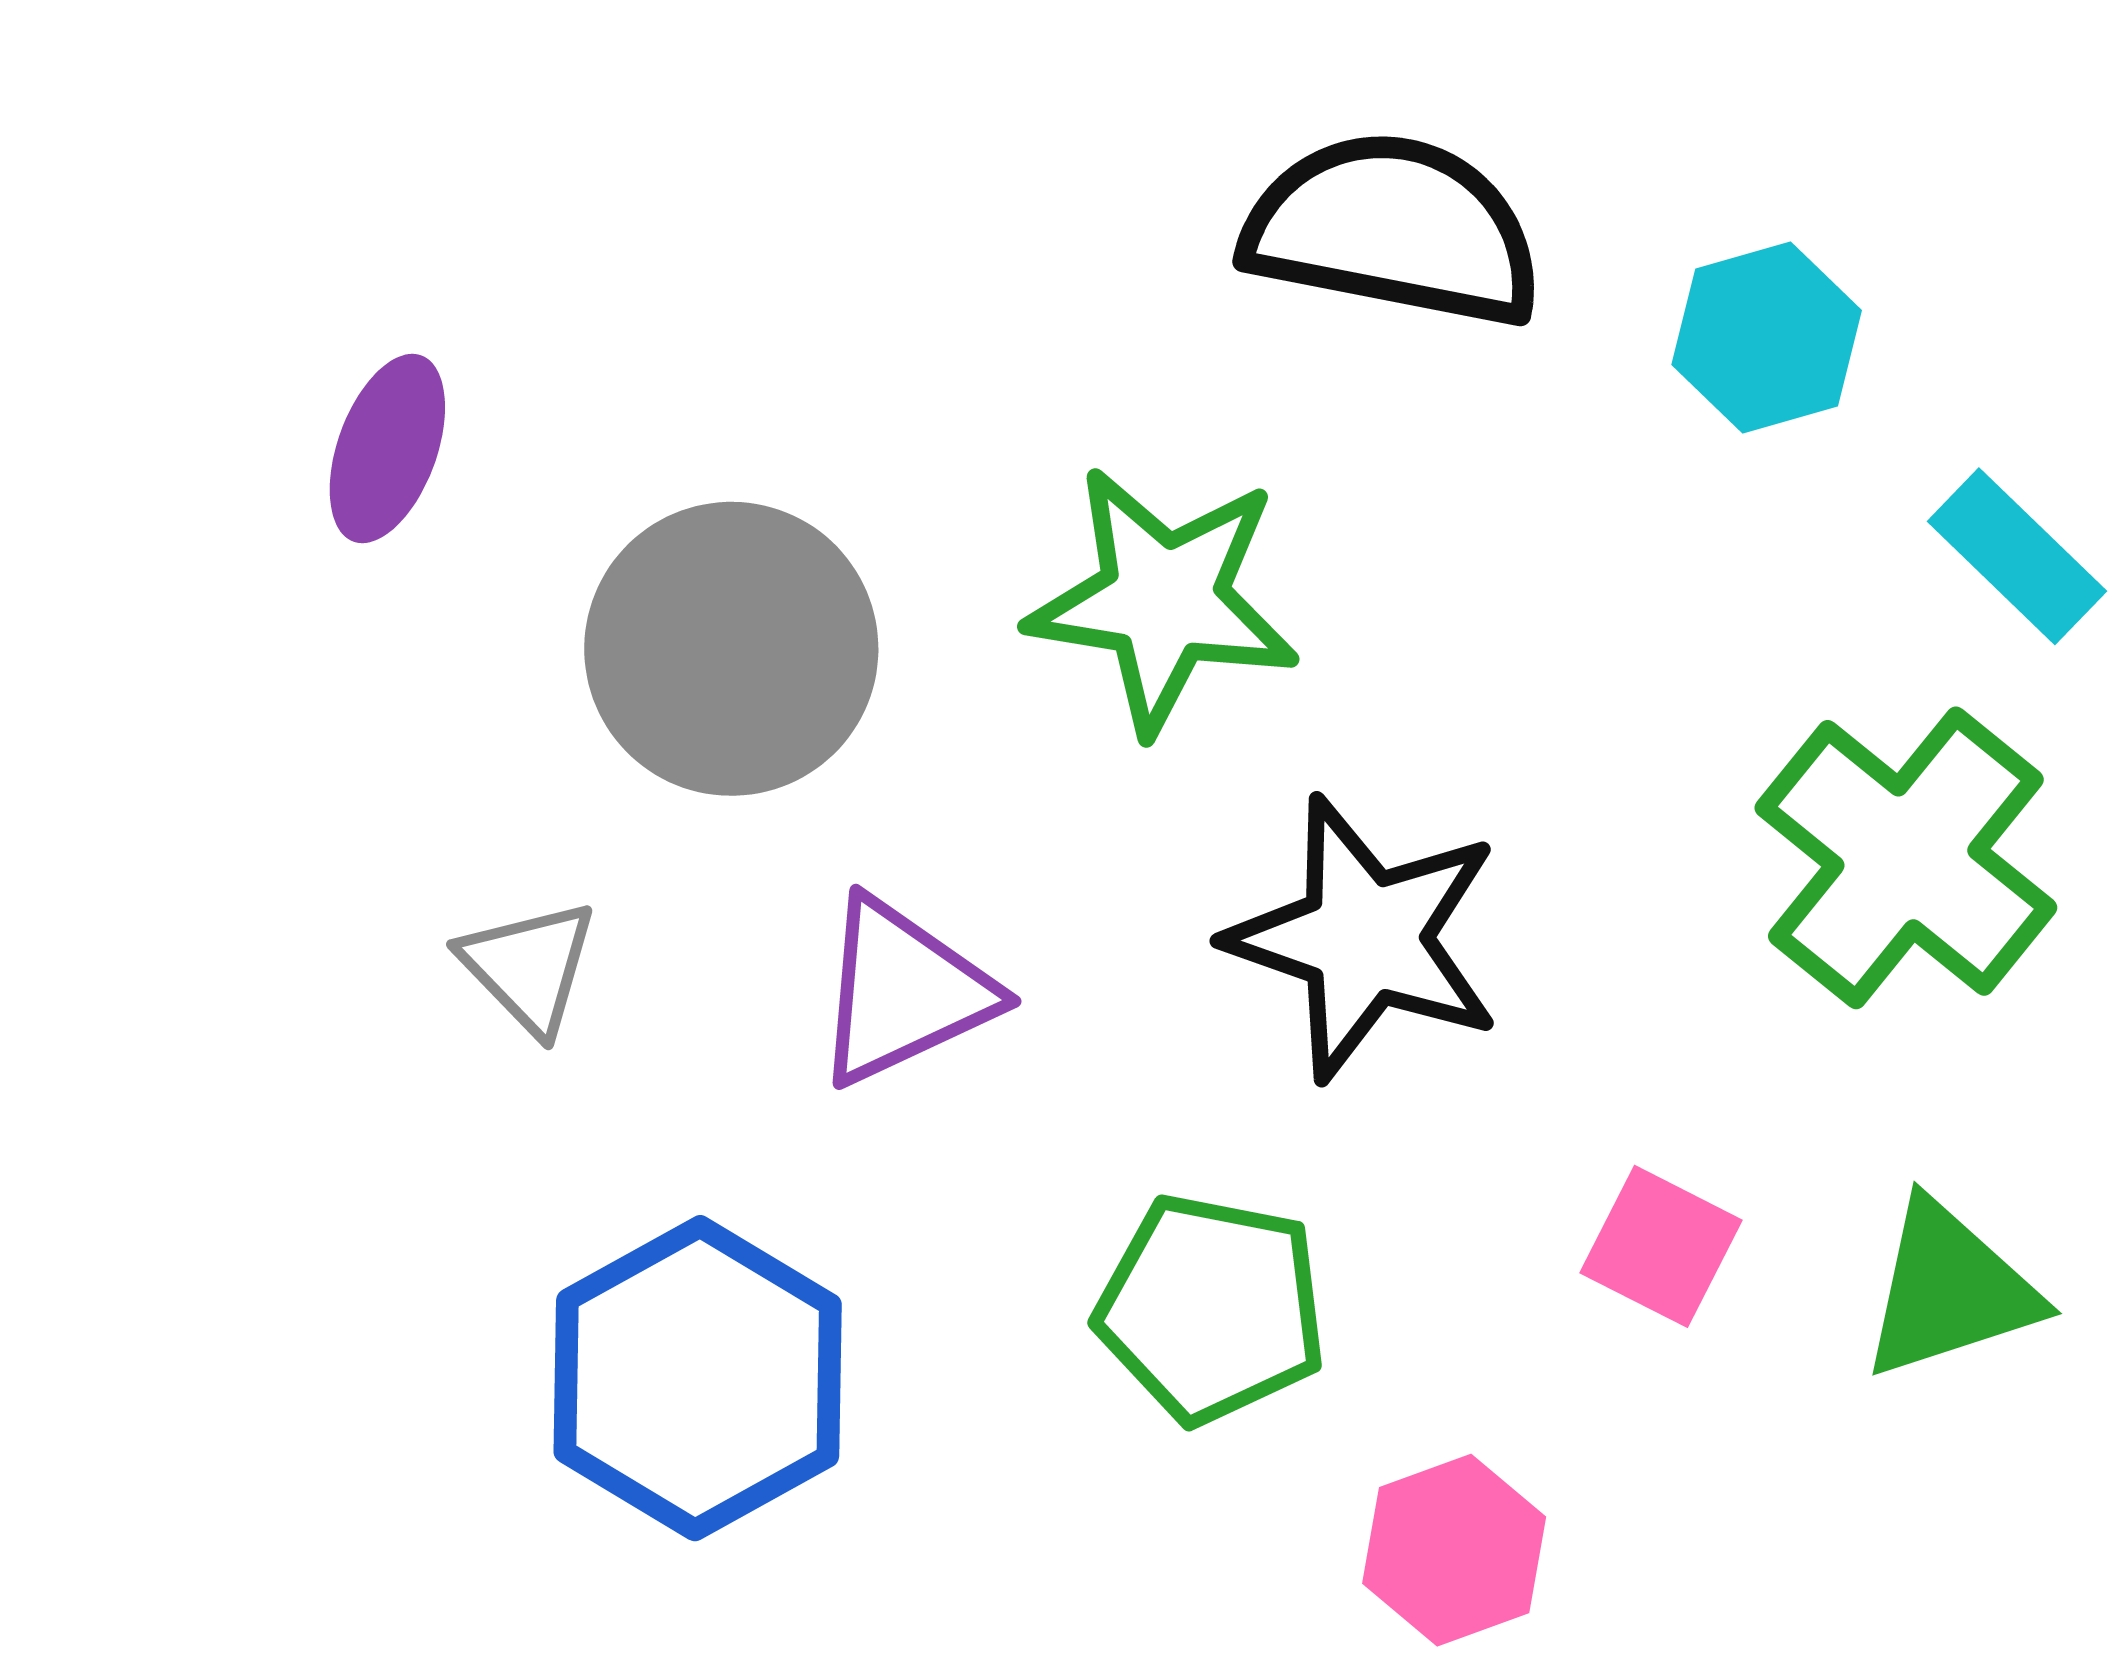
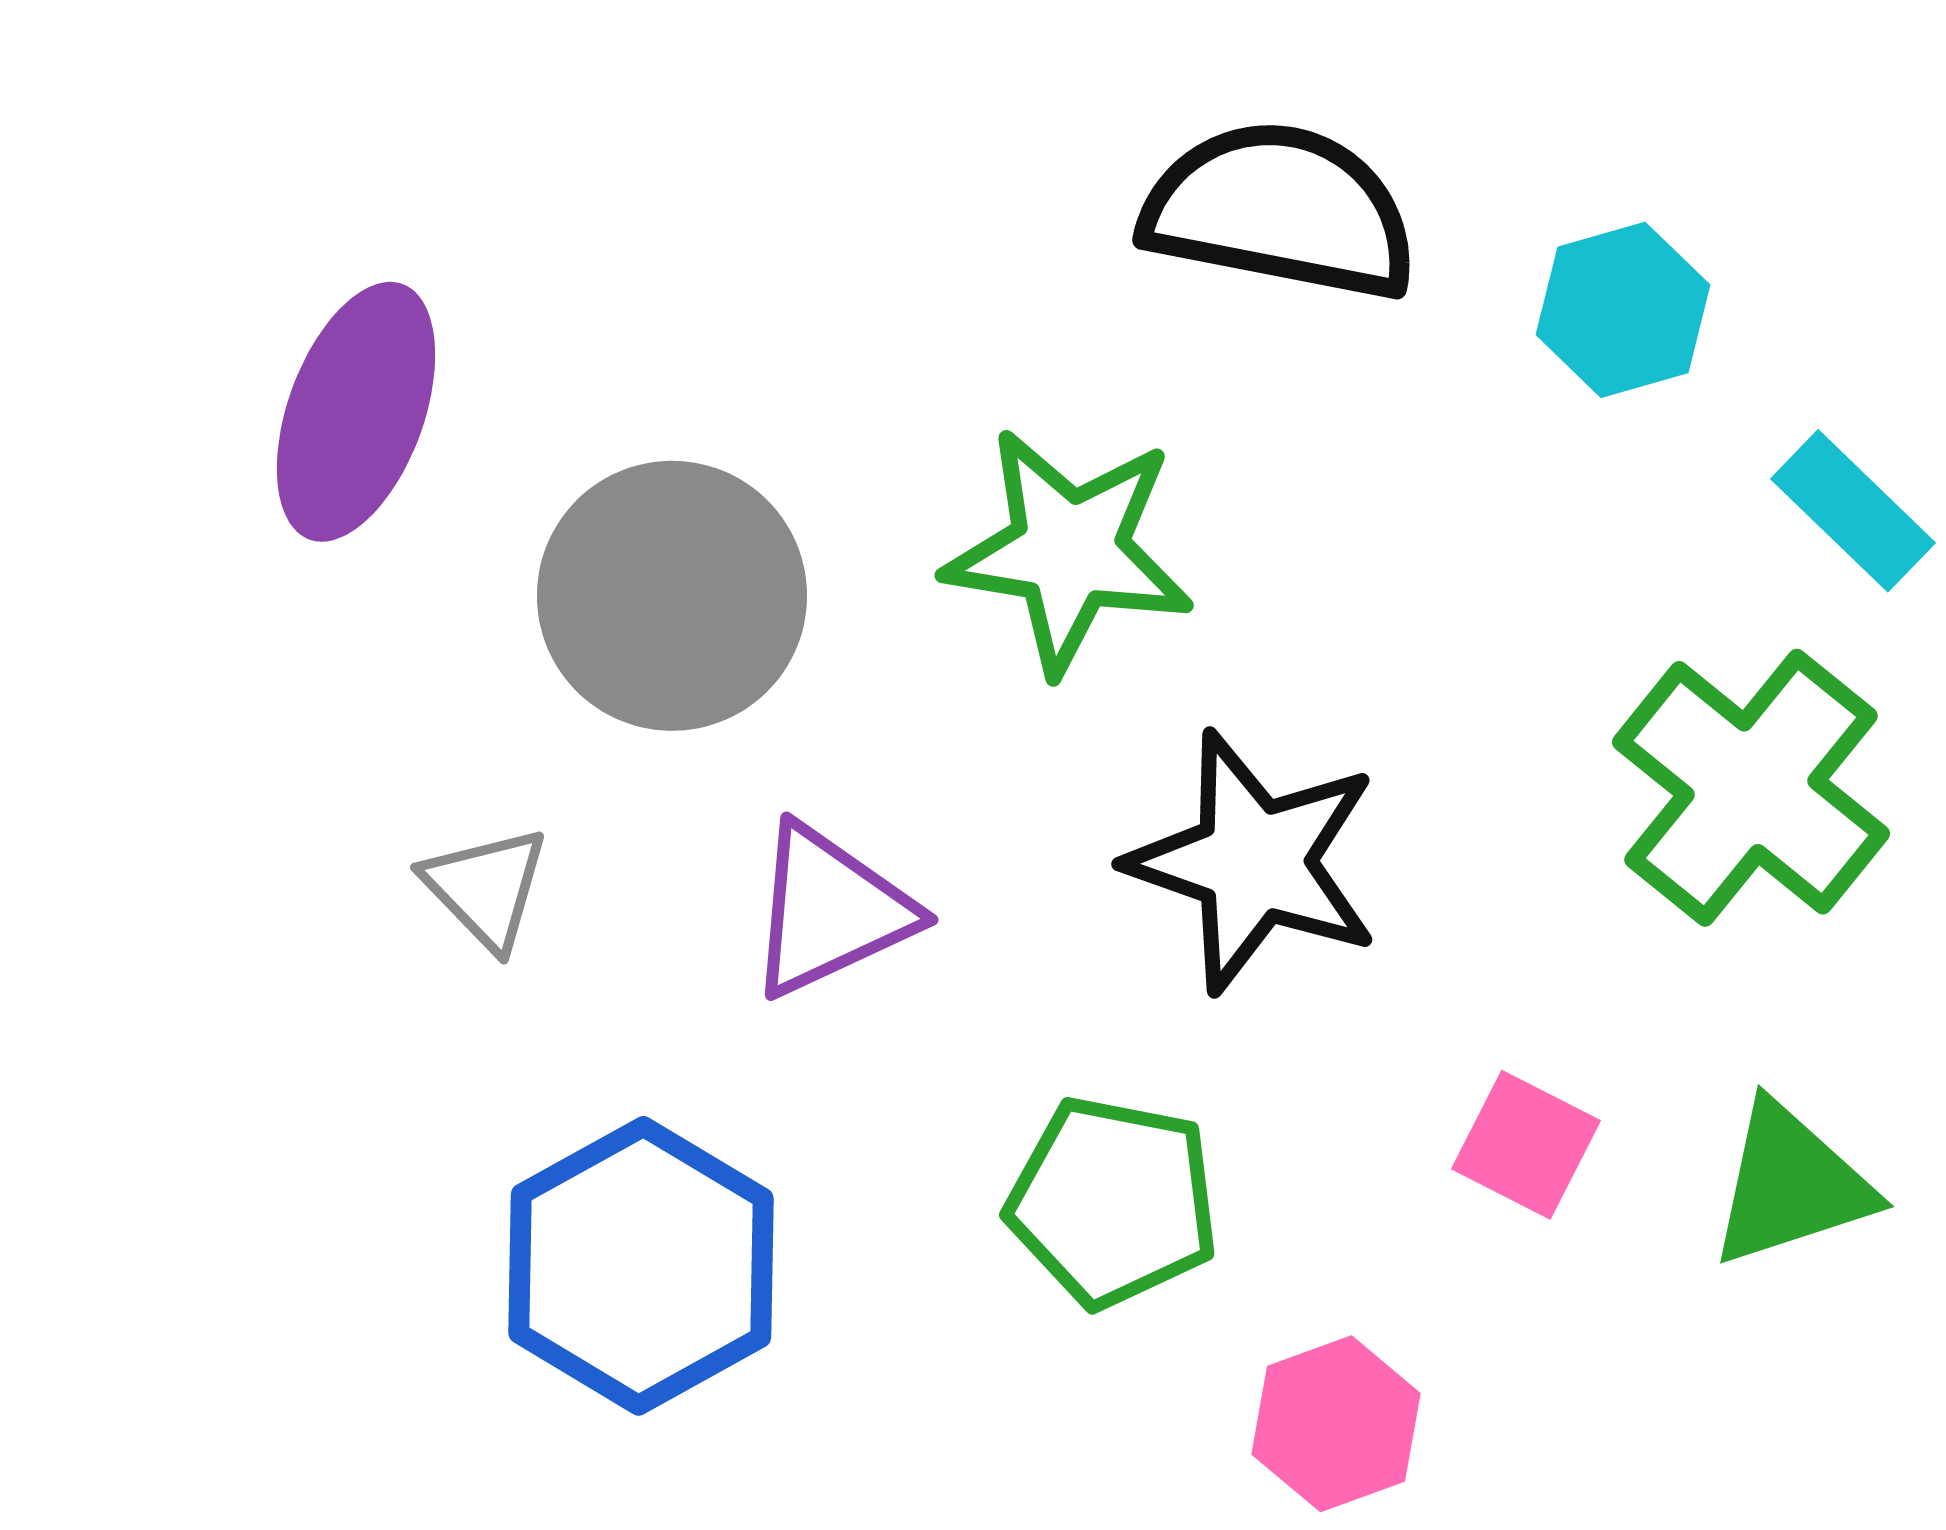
purple ellipse: (387, 449) -> (356, 412), size x1.5

